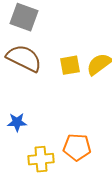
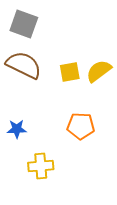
orange pentagon: (77, 147) -> (81, 126), moved

